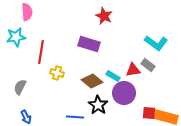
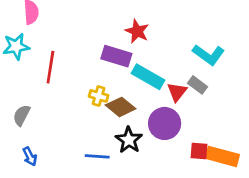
red star: (104, 16) -> (137, 31), moved
red triangle: (133, 70) -> (177, 92), turned -42
yellow cross: (57, 73) -> (99, 96), moved
cyan rectangle: (113, 76) -> (148, 77), moved, size x1.6

